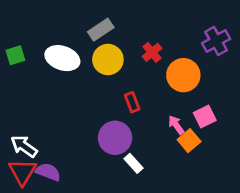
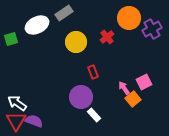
gray rectangle: (101, 30) -> (64, 13), moved
white ellipse: (62, 58) -> (37, 25), moved, turned -45
orange circle: (183, 75) -> (129, 18), moved

